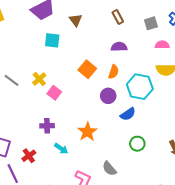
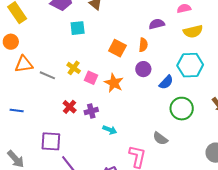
purple semicircle: (119, 47) -> (157, 24), moved
cyan hexagon: (140, 87) -> (190, 65), moved
orange star: (87, 132) -> (114, 83), moved
green circle: (137, 144) -> (182, 109), size x1.5
red cross: (29, 156) -> (70, 107), moved

